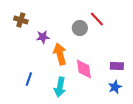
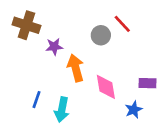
brown cross: (21, 20) -> (26, 25), size x1.5
cyan arrow: (60, 87) -> (62, 110), moved
blue star: (115, 87) -> (134, 110), moved

